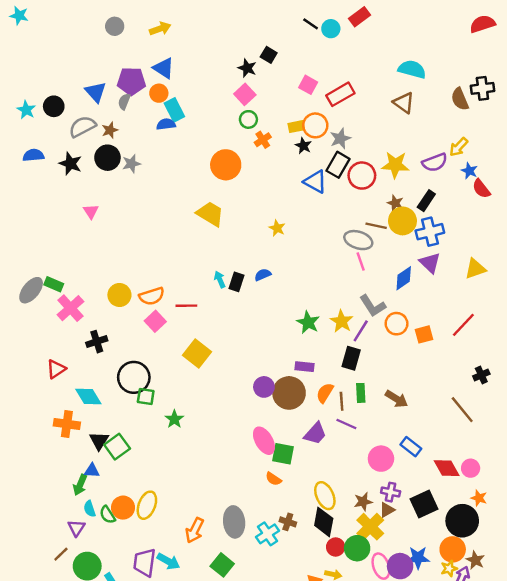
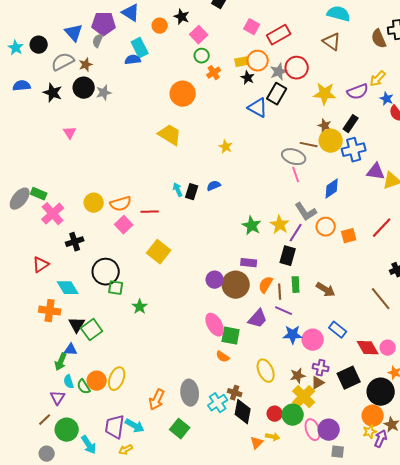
black star: (247, 68) -> (182, 17), moved
orange circle: (159, 93) -> (160, 26), moved
red circle: (362, 176) -> (297, 68), moved
purple triangle: (430, 263) -> (376, 172), moved, turned -36
black diamond: (324, 522) -> (243, 412), moved
blue star: (418, 558) -> (293, 335), moved

